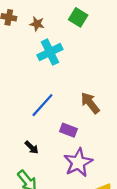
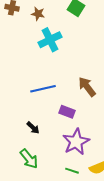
blue line: (42, 105) -> (43, 89), turned 35

